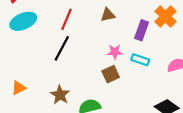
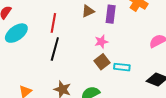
purple rectangle: (142, 30) -> (111, 14), moved
cyan rectangle: (140, 60) -> (122, 67), moved

